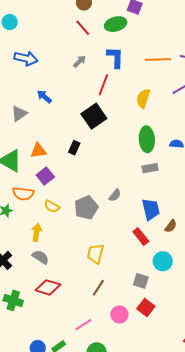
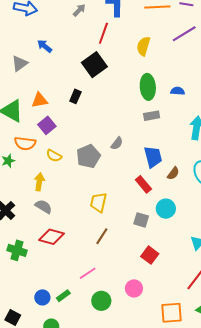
gray square: (141, 281) -> (141, 220), moved
pink circle: (119, 314) -> (134, 288), moved

